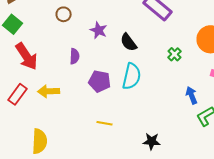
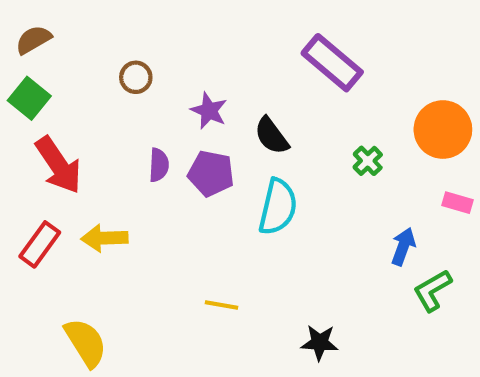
purple pentagon: (100, 81) -> (211, 173), moved
blue arrow: (192, 95) -> (403, 247), turned 42
yellow semicircle: (40, 141) -> (86, 343), turned -35

